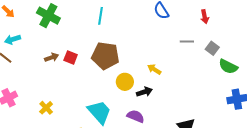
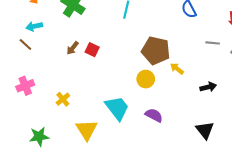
brown pentagon: (106, 56) -> (156, 51), moved
brown arrow: (52, 57) -> (73, 48), turned 144
black arrow: (144, 92) -> (208, 87), moved

